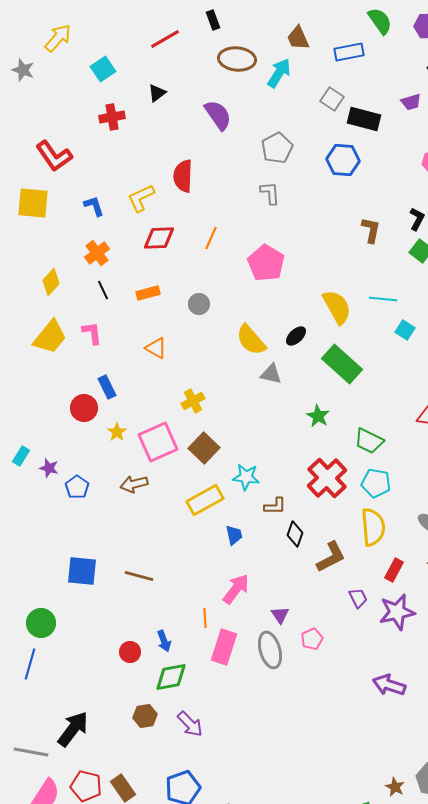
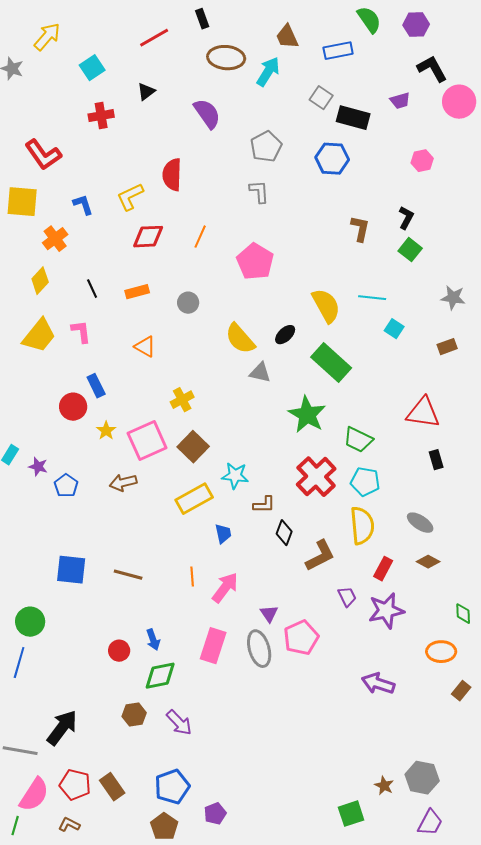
orange cross: (97, 253) -> (55, 239), moved
green star: (318, 416) -> (307, 415), size x1.6
orange line: (205, 618) -> (192, 577), moved
pink pentagon: (312, 639) -> (301, 638), size x1.6

